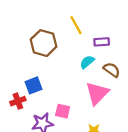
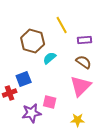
cyan semicircle: (87, 62) -> (50, 58), moved
brown semicircle: (112, 70) -> (84, 62), moved

